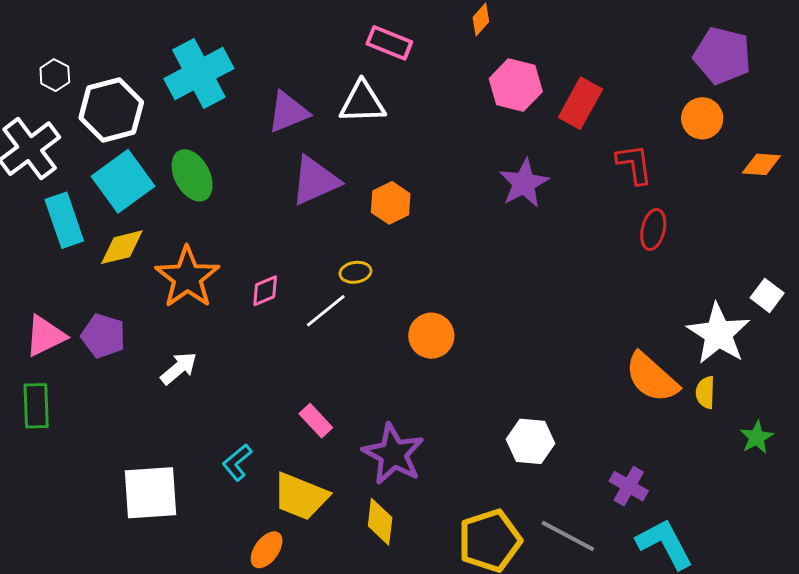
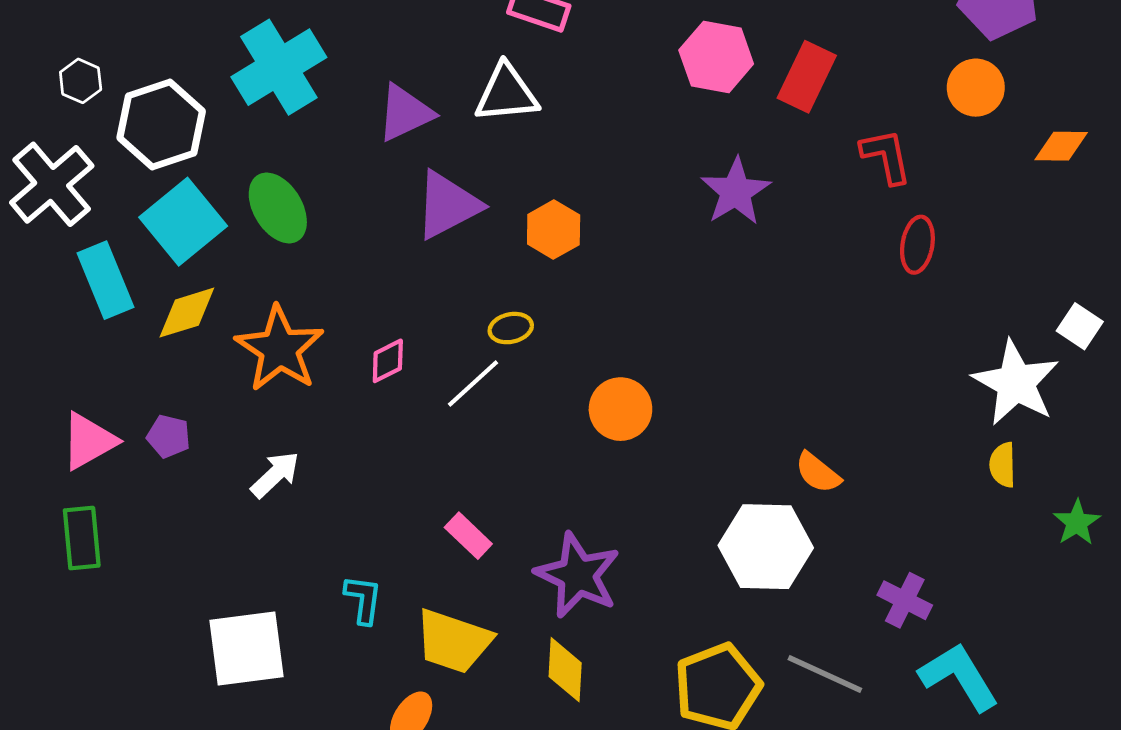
purple pentagon: (103, 336) -> (169, 436), size x0.7
orange semicircle: (652, 377) -> (818, 473), moved, size x0.6
white hexagon: (531, 441) -> (766, 547), size x1.4
cyan L-shape: (237, 462) -> (363, 599), turned 141

